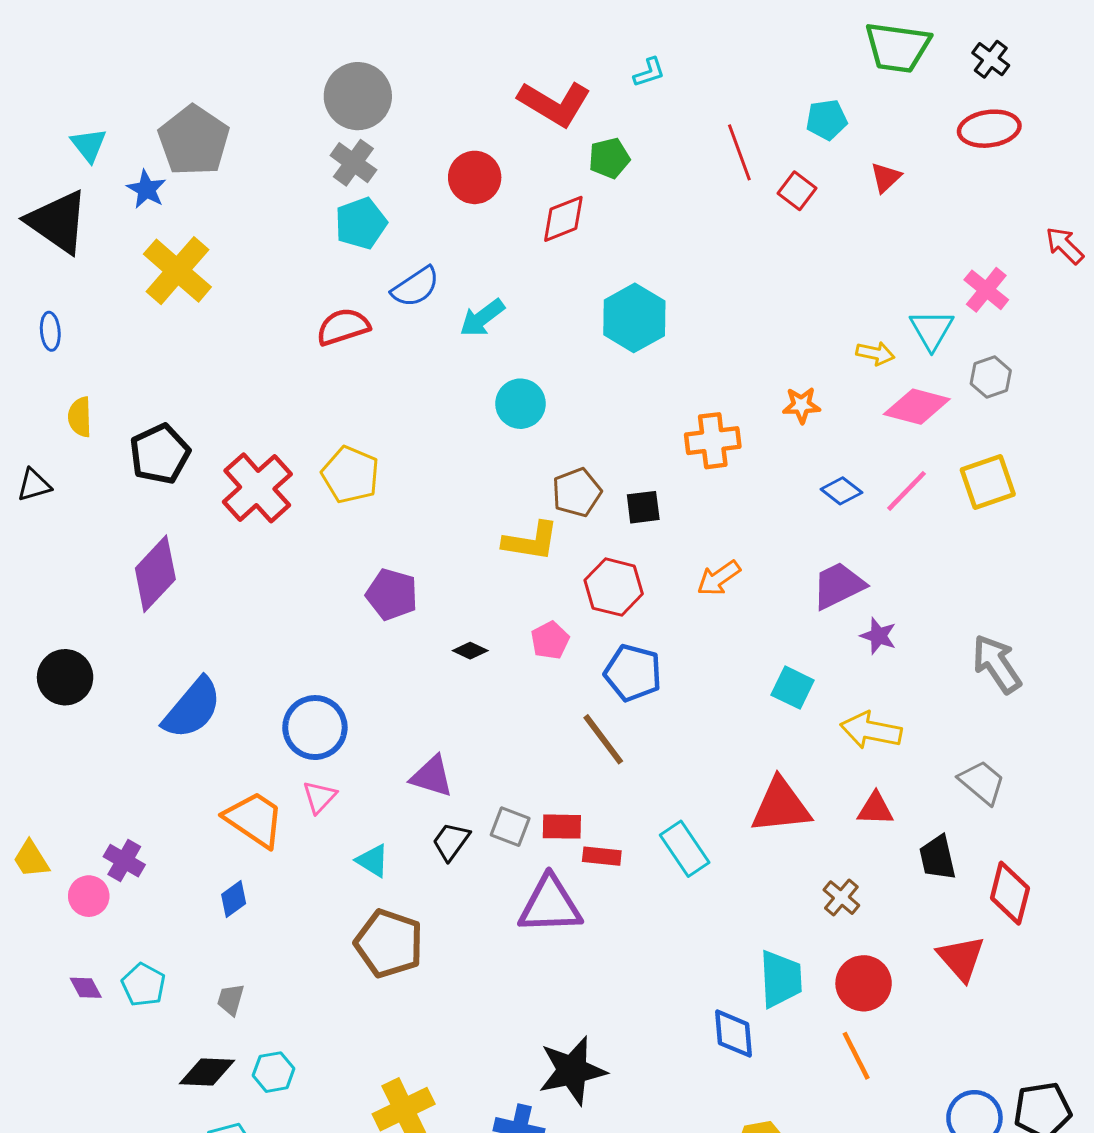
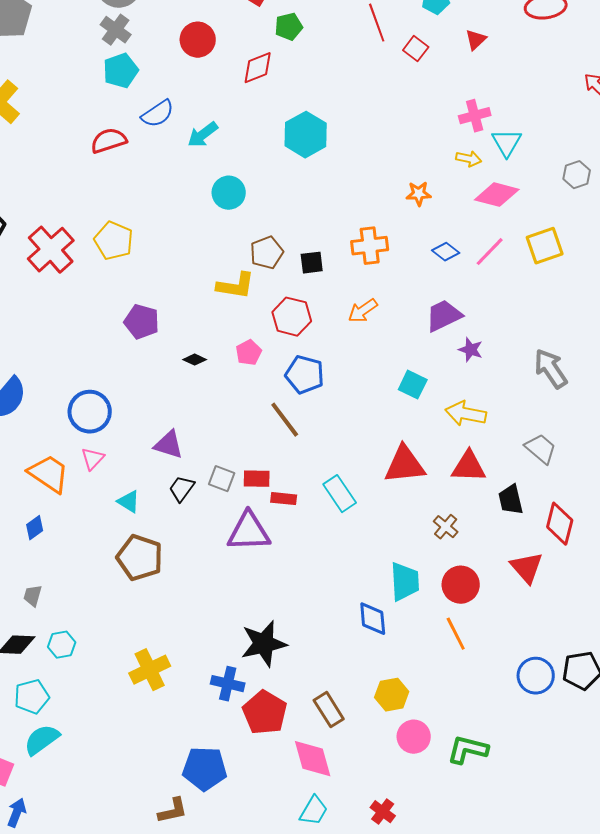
pink cross: (986, 290) -> (475, 116), moved, turned 36
gray hexagon: (991, 377) -> (577, 175), moved
orange cross: (713, 441) -> (370, 246), moved
red triangle: (875, 809) -> (469, 467), size x1.4

